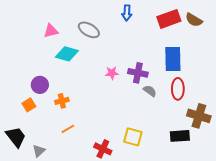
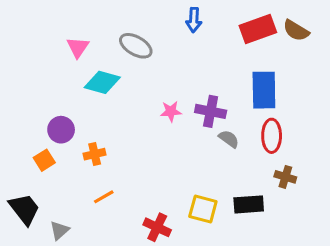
pink triangle: (51, 31) -> (78, 47), turned -42
brown cross: (199, 116) -> (285, 177), moved, size x0.6
black rectangle: (180, 136) -> (249, 204), moved

